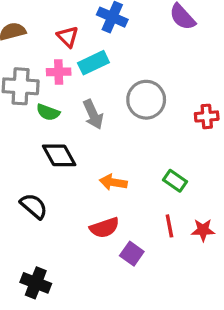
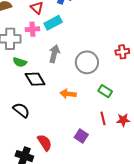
gray circle: (146, 100) -> (87, 62), moved
green semicircle: (48, 112) -> (20, 62), moved
gray arrow: (93, 114) -> (54, 54), turned -138
red semicircle: (104, 228) -> (45, 143), moved, turned -102

